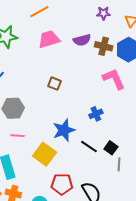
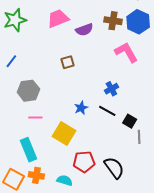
purple semicircle: (82, 40) -> (84, 30), moved
brown square: (54, 84) -> (67, 62), turned -32
blue star: (64, 130) -> (81, 108), size x0.6
black line: (89, 147) -> (107, 111), moved

